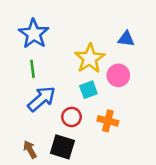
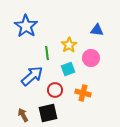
yellow star: (90, 58) -> (69, 45), size x0.7
green line: (32, 69) -> (47, 53), moved
black square: (62, 147) -> (48, 113), turned -30

